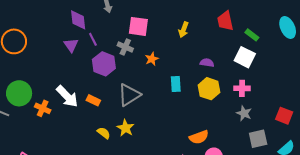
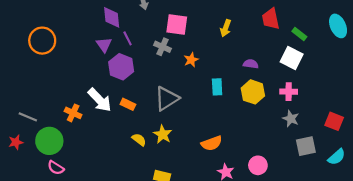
purple hexagon: (104, 64) -> (121, 67), moved
green circle: (19, 93) -> (49, 141), moved
orange semicircle: (199, 137) -> (212, 143), moved

